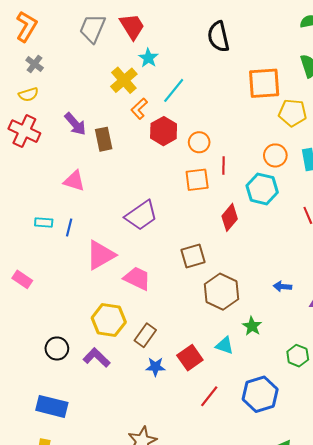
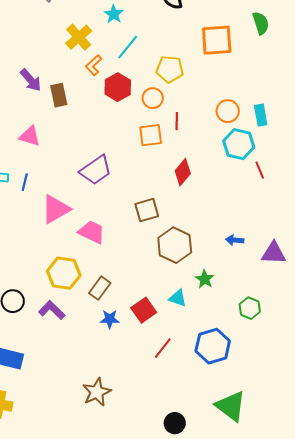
cyan star: (148, 58) -> (114, 14), moved
yellow pentagon: (293, 113) -> (170, 69), moved
cyan hexagon: (262, 189) -> (239, 144), moved

